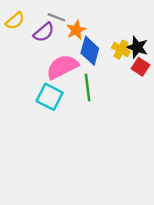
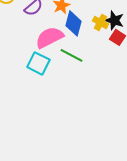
green line: (88, 88) -> (71, 55), turned -55

